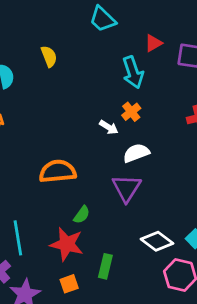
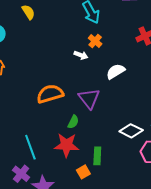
white semicircle: (136, 153) -> (116, 71), moved
purple triangle: (127, 188) -> (89, 98), moved
orange square: (69, 284) -> (83, 172), moved

